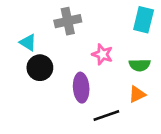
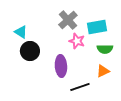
cyan rectangle: (144, 20) -> (97, 27), moved, turned 66
gray cross: (68, 21) -> (68, 20), moved, turned -30

